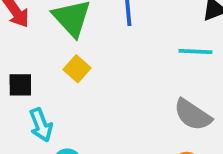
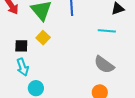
black square: (20, 85) -> (21, 46), moved

